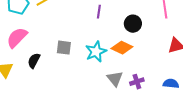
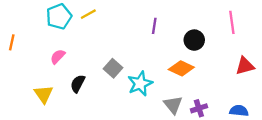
pink semicircle: (17, 38) -> (58, 57), size x0.6
gray square: (64, 48) -> (113, 68), turned 35
cyan star: (96, 52) -> (140, 84), moved

